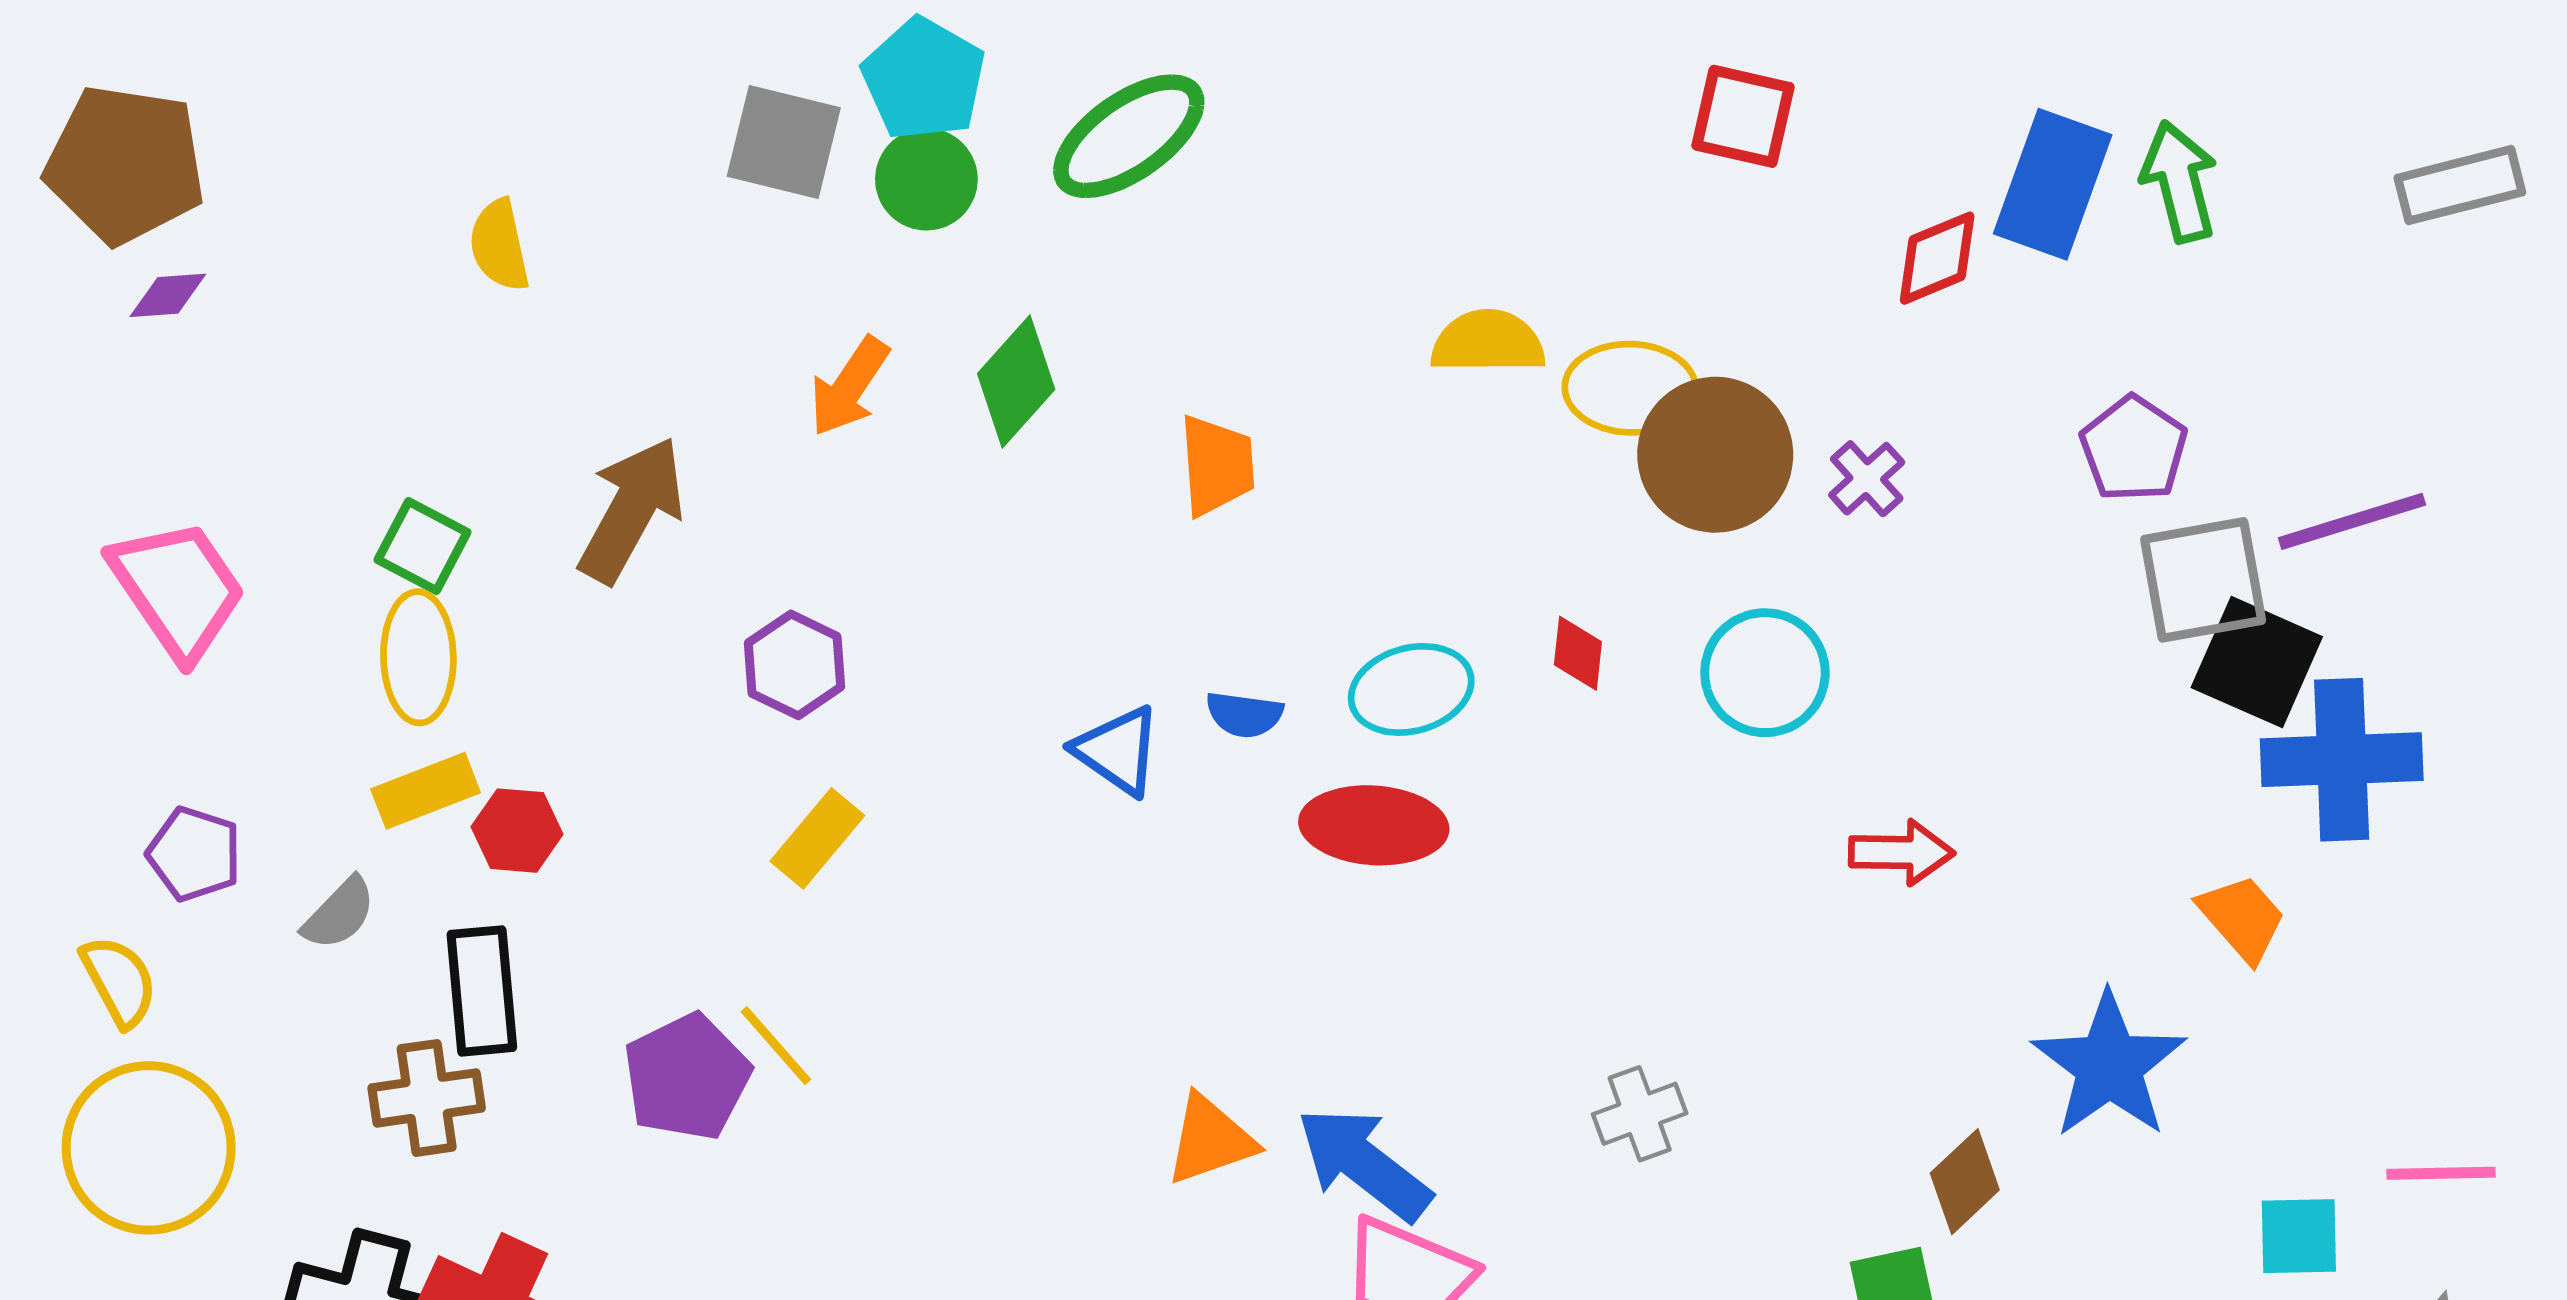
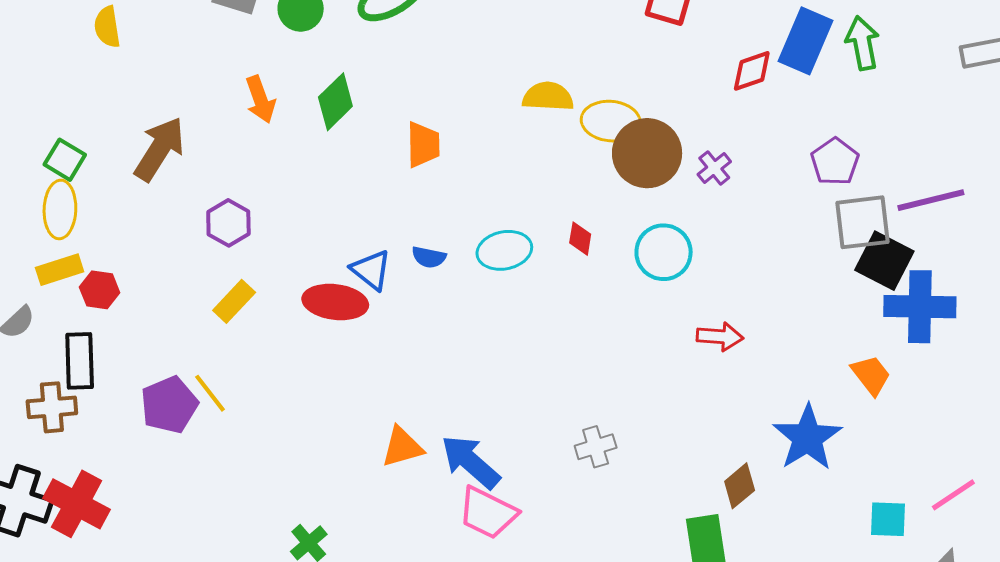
orange arrow: (849, 387) -> (260, 100), turned -57
red ellipse: (1374, 825) -> (335, 302), moved
pink line: (2441, 1173) -> (953, 495), turned -36

